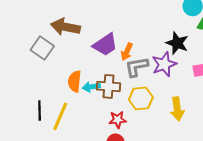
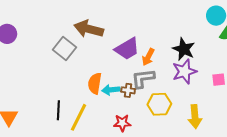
black star: (177, 43) -> (184, 49), moved
gray L-shape: (137, 67) -> (143, 78), moved
brown cross: (109, 86) -> (128, 90), size x0.6
red star: (118, 120) -> (122, 123), moved

